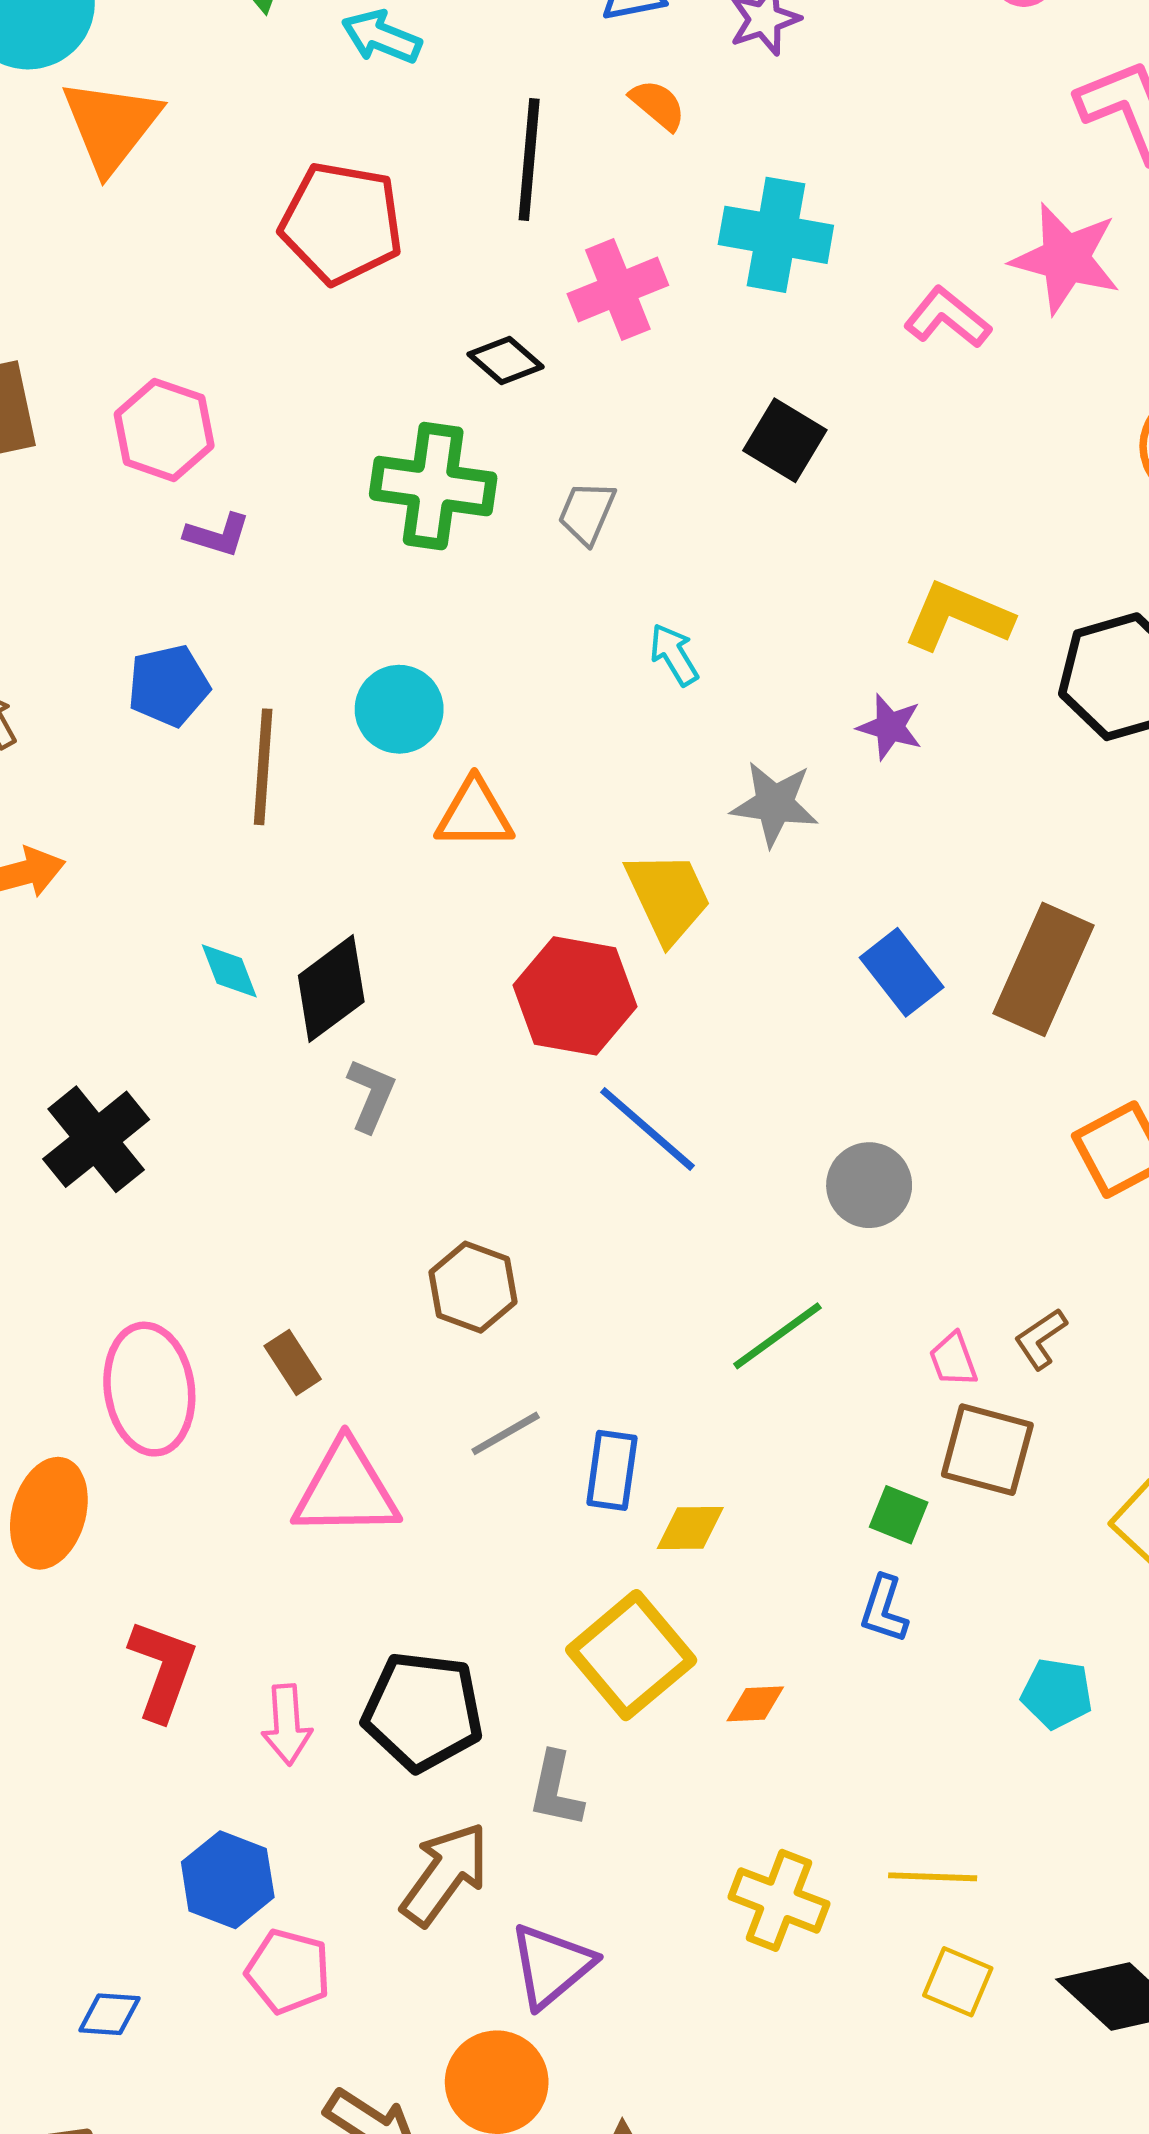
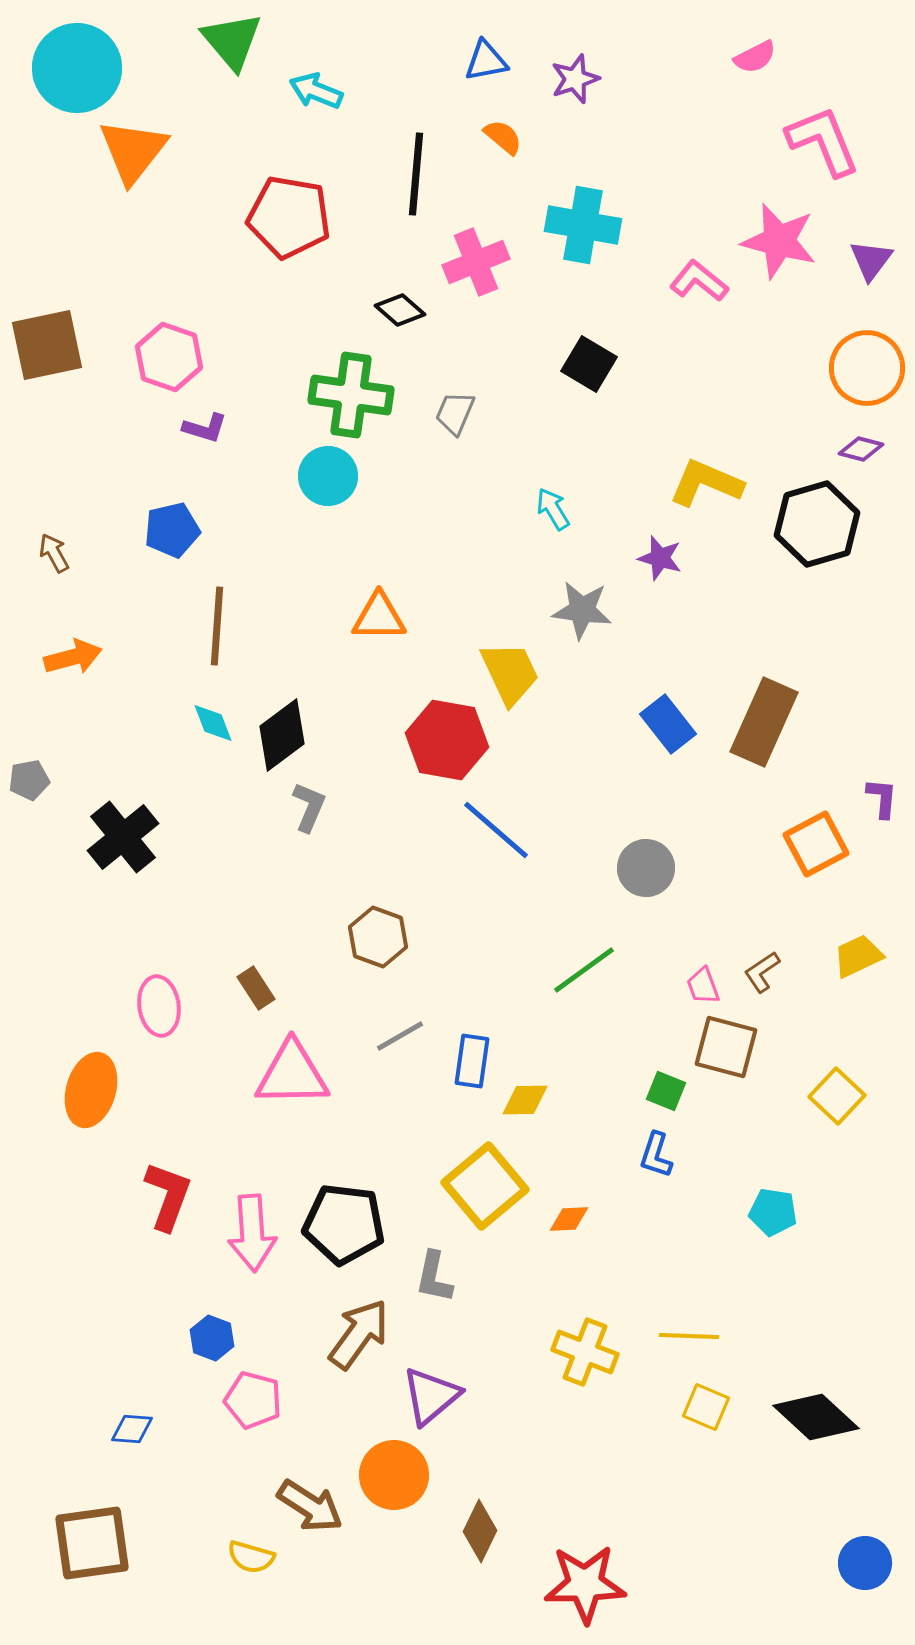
cyan arrow: (674, 655) -> (553, 509), moved
cyan circle: (399, 709) -> (328, 476), moved
brown line: (263, 767) -> (217, 626), moved
pink ellipse: (149, 1389) -> (159, 1006), size x0.7
pink arrow: (287, 1725) -> (252, 1233), size x1.4
blue hexagon: (228, 1880) -> (212, 1338), size x0.7

